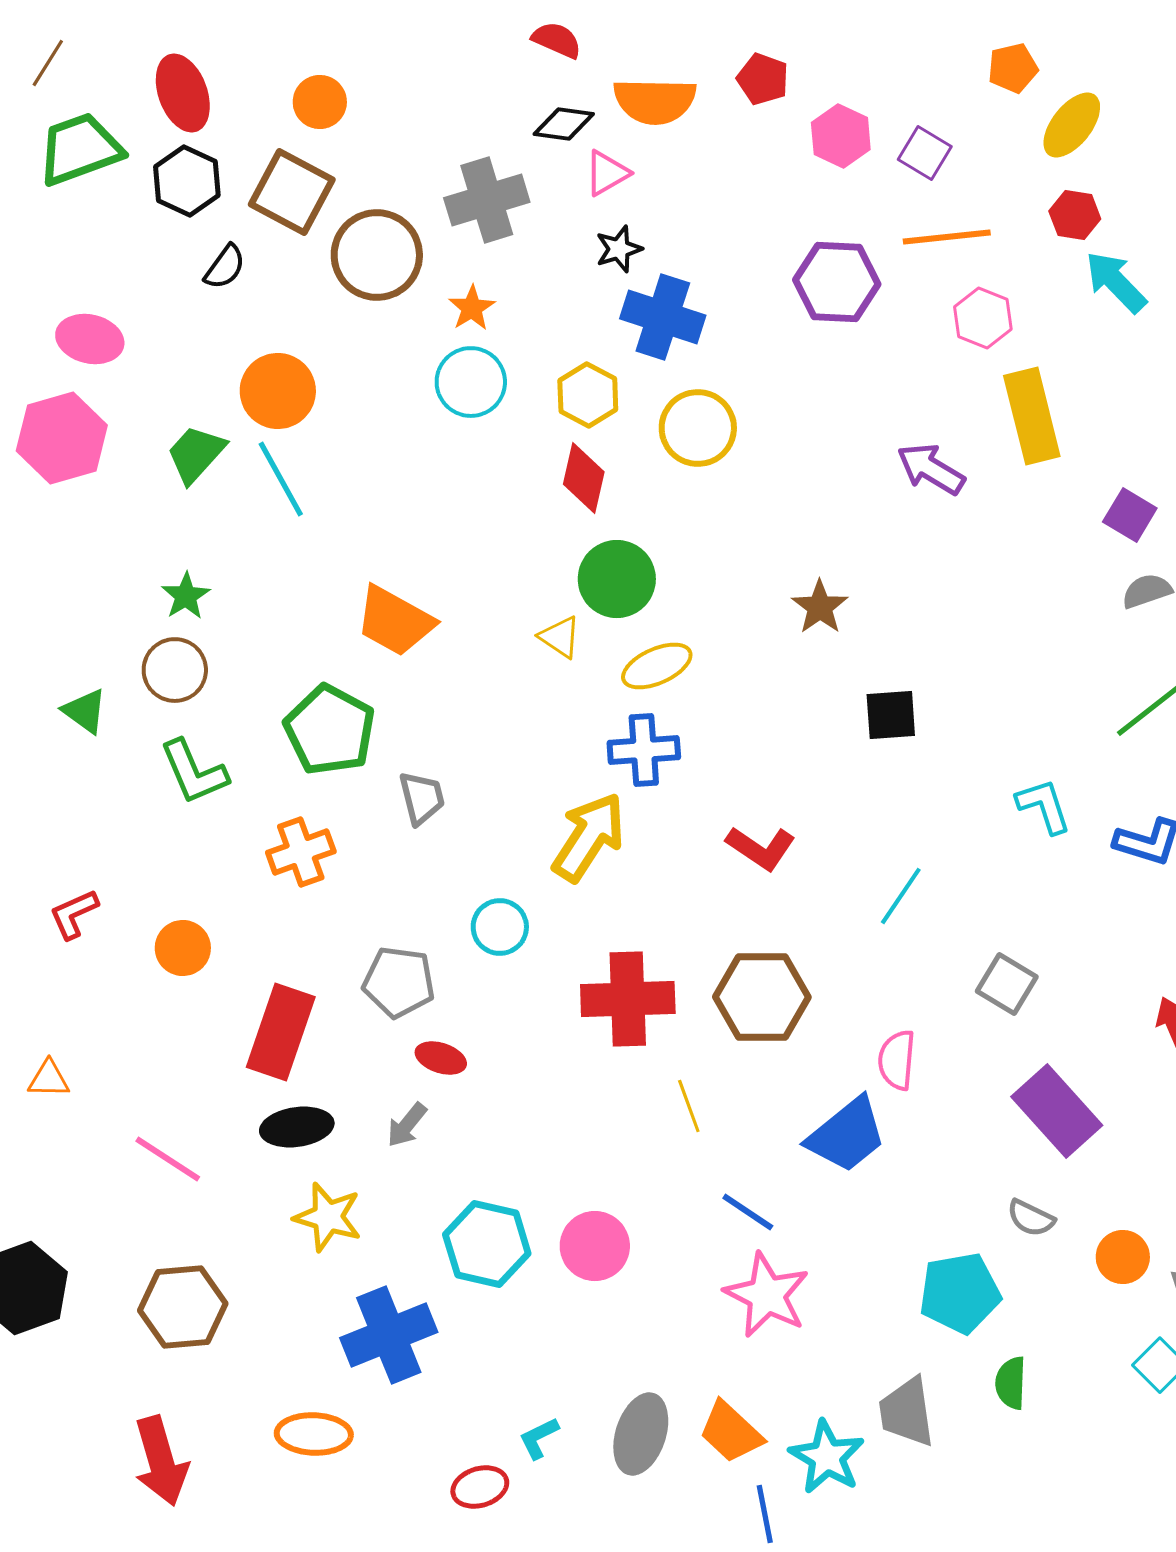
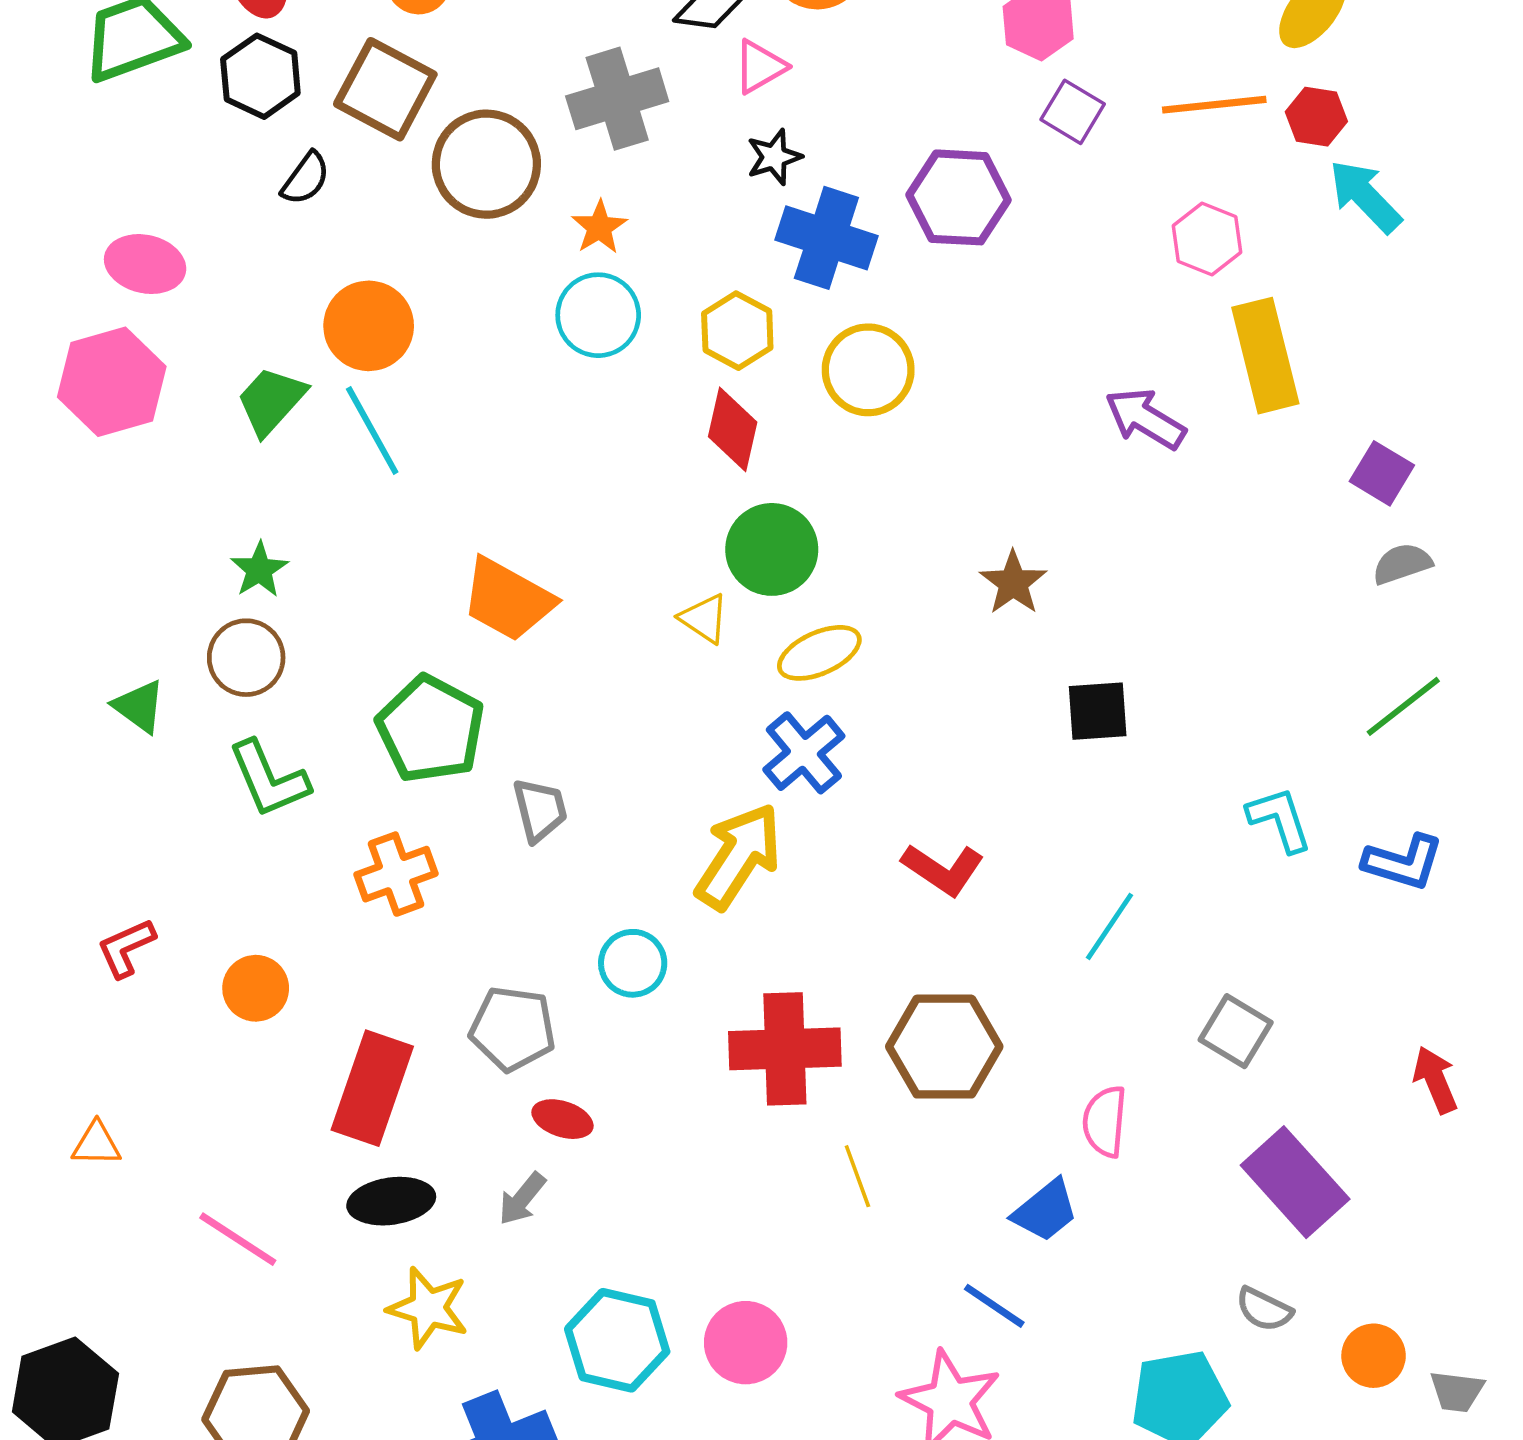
purple square: (925, 153) -> (1073, 112), moved
orange line: (947, 237) -> (1214, 105), moved
purple hexagon: (837, 282) -> (958, 197), moved
blue cross: (644, 750) -> (804, 753), turned -36
blue trapezoid: (847, 1135) -> (1045, 1211), size x0.7
blue line: (748, 1212) -> (994, 1306), moved

